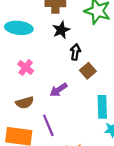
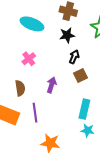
purple arrow: (59, 90) -> (52, 85), turned 126
brown semicircle: (25, 103) -> (20, 88), turned -98

